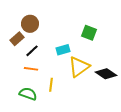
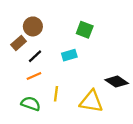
green square: (89, 33) -> (85, 30), moved
yellow triangle: (79, 67) -> (91, 101), moved, turned 45
orange line: (31, 69) -> (34, 76), turned -32

